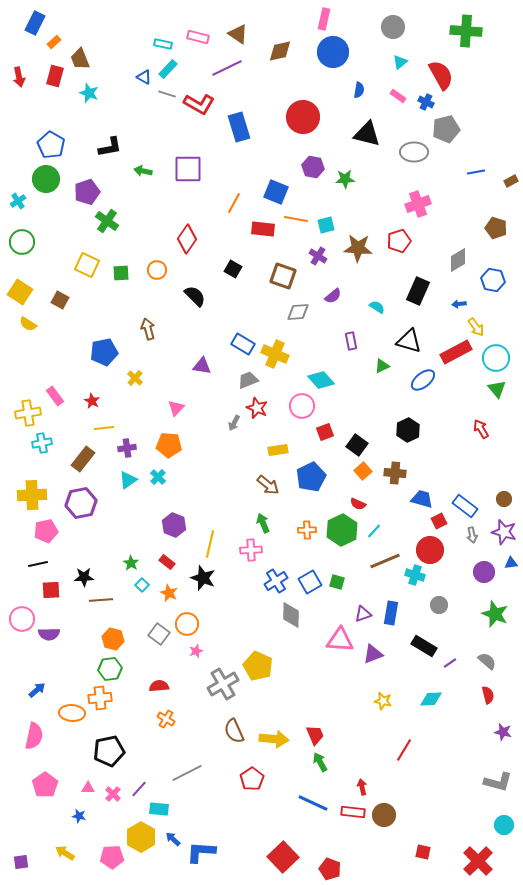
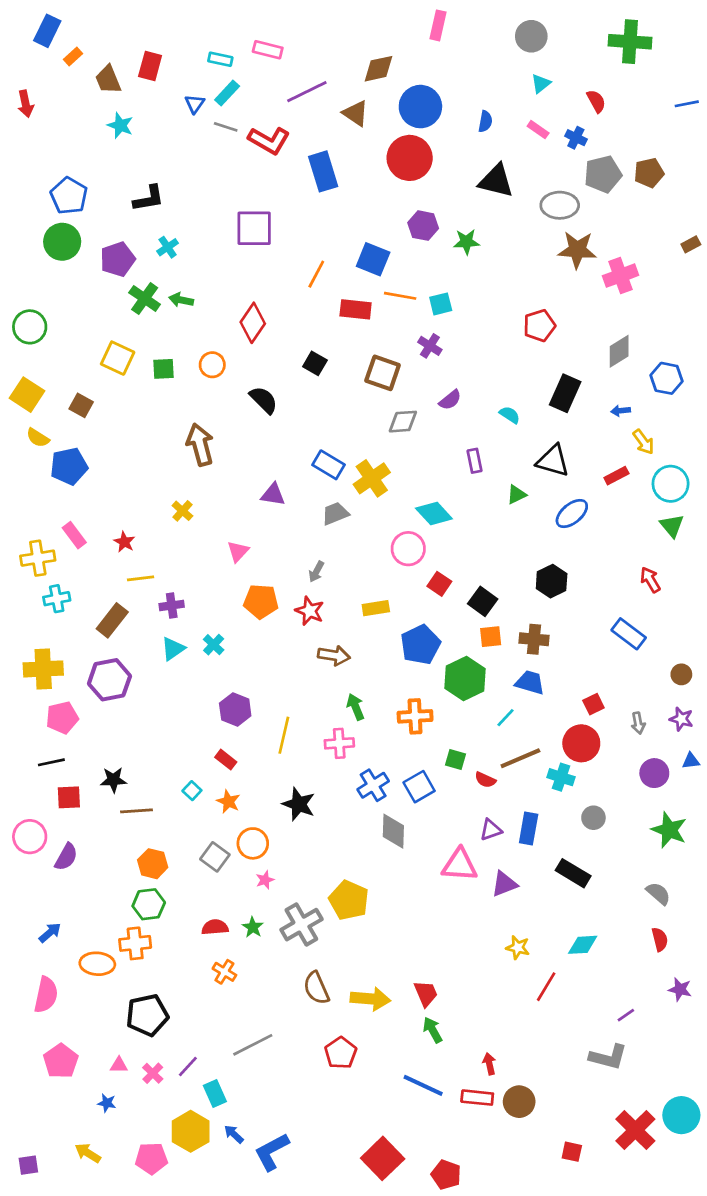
brown triangle: (238, 34) -> (356, 113), moved
blue circle: (333, 52) -> (420, 107), moved
red semicircle: (441, 75) -> (596, 101), size x0.6
red rectangle: (55, 76) -> (150, 66), moved
blue triangle: (144, 77) -> (195, 104), turned 35
green arrow: (143, 171) -> (181, 300), moved
blue line: (476, 172) -> (687, 104), moved
cyan cross: (18, 201) -> (168, 247), moved
pink cross: (418, 204) -> (621, 276), moved
brown pentagon: (496, 228) -> (649, 173), moved, turned -30
brown star: (358, 248) -> (577, 250), moved
brown arrow: (148, 329) -> (200, 445), size x1.4
blue pentagon: (104, 352) -> (69, 466), moved
red rectangle: (456, 352) -> (616, 476), size x0.6
yellow cross: (275, 354) -> (372, 478), turned 32
red star: (257, 408) -> (310, 611), moved
red square: (325, 432) -> (439, 584), turned -36
orange pentagon: (169, 445) -> (261, 601), moved
orange square: (363, 471) -> (491, 637), turned 36
brown arrow: (268, 485) -> (334, 655), moved, turned -30
blue trapezoid: (422, 499) -> (530, 682), moved
red semicircle: (358, 504) -> (485, 780), moved
blue rectangle: (465, 506) -> (629, 634), moved
orange cross: (307, 530) -> (415, 716), size x1.4
green hexagon: (342, 530) -> (465, 678), moved
purple star: (504, 532) -> (681, 719), size x0.7
green star: (131, 563) -> (253, 927), moved
black star: (203, 578) -> (299, 804), moved
green square: (337, 582) -> (456, 760), moved
purple semicircle: (49, 634) -> (66, 857), turned -60
purple line: (450, 663) -> (626, 1015), moved
red line: (404, 750) -> (546, 987), moved
gray L-shape: (498, 782) -> (608, 1057), moved
cyan rectangle: (159, 809) -> (215, 1094), turned 60
cyan circle: (504, 825) -> (681, 1115), size x1.4
blue L-shape: (201, 852) -> (272, 1152), turned -32
red cross: (478, 861) -> (635, 1130), moved

